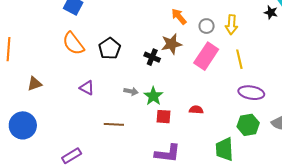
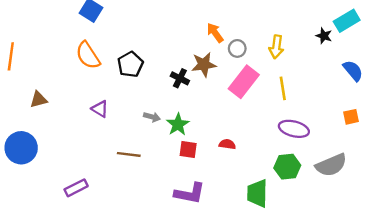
gray circle: (207, 26) -> (237, 48), moved

